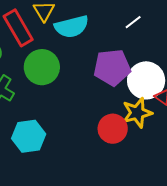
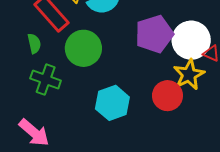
cyan hexagon: (29, 136) -> (112, 103), moved

